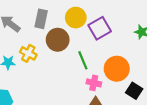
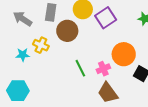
green line: (83, 60) -> (80, 68), moved
pink cross: (94, 83) -> (103, 69), turned -32

